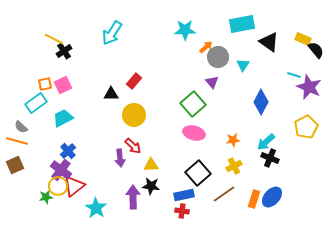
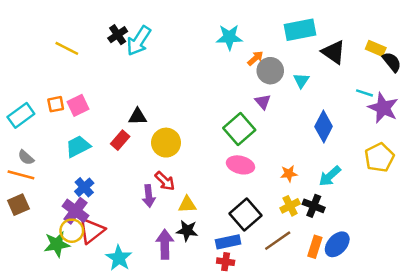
black cross: (64, 51) -> (118, 35), moved
red rectangle: (134, 81) -> (120, 140), moved
cyan rectangle: (36, 103) -> (21, 115), moved
black cross: (270, 158) -> (314, 206), moved
green star: (46, 197) -> (57, 244), size x1.5

